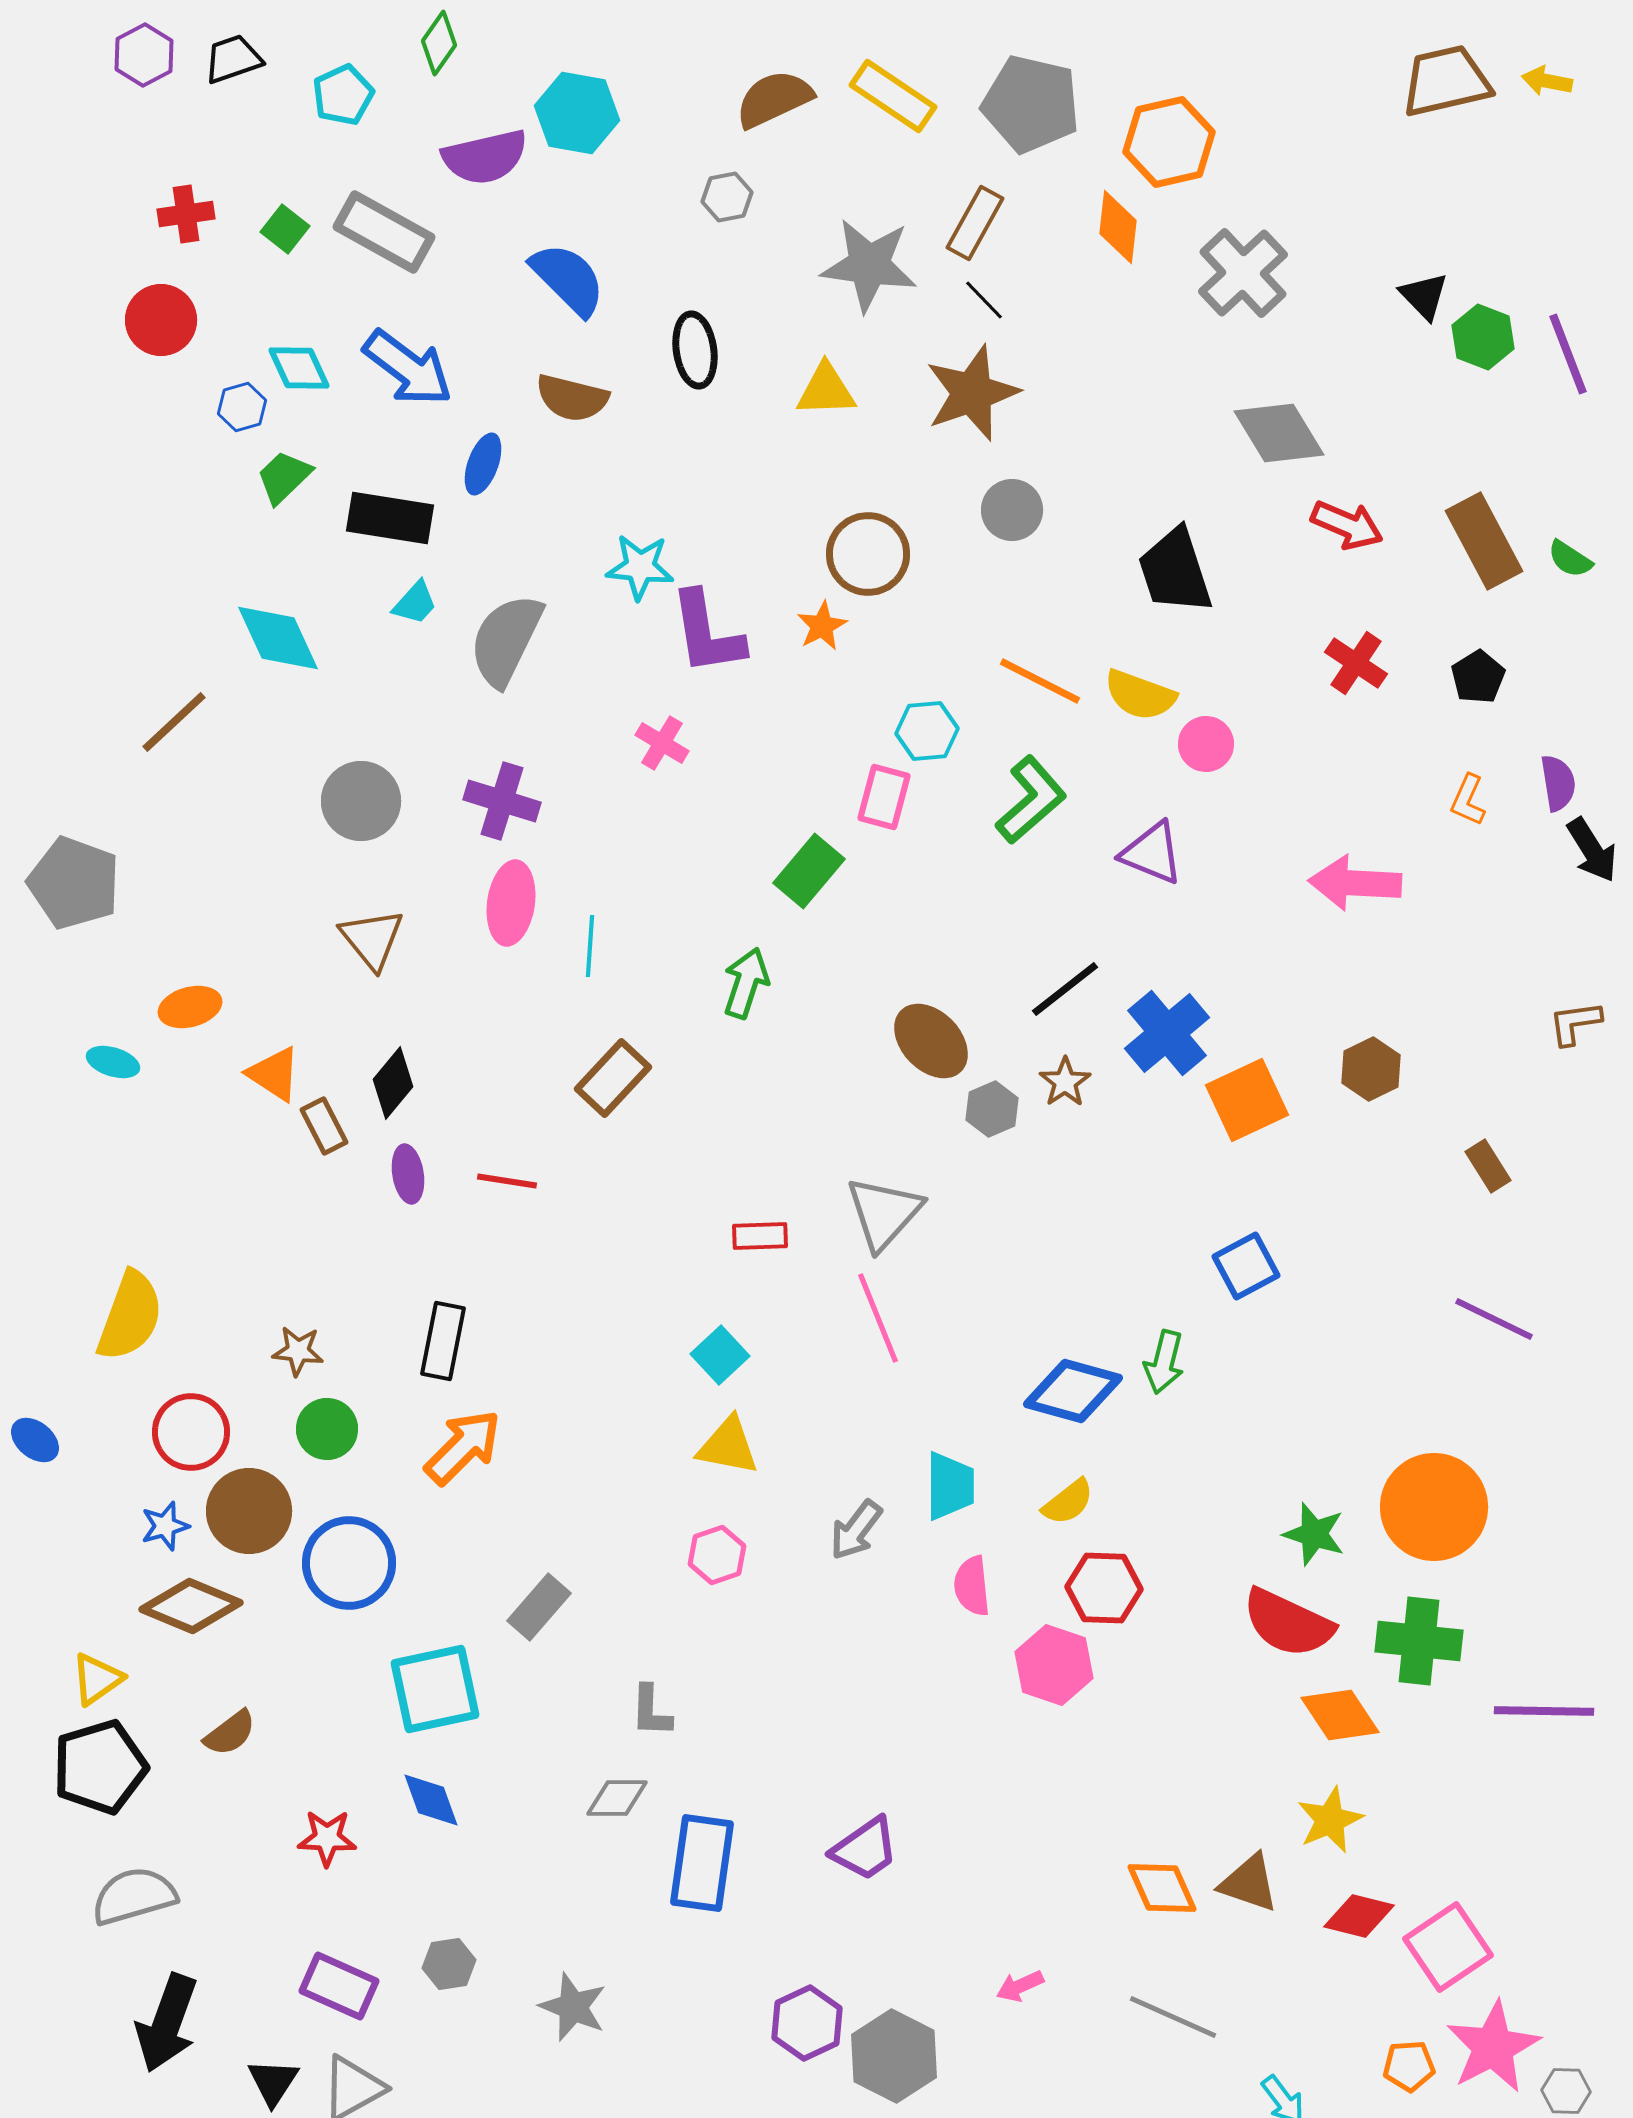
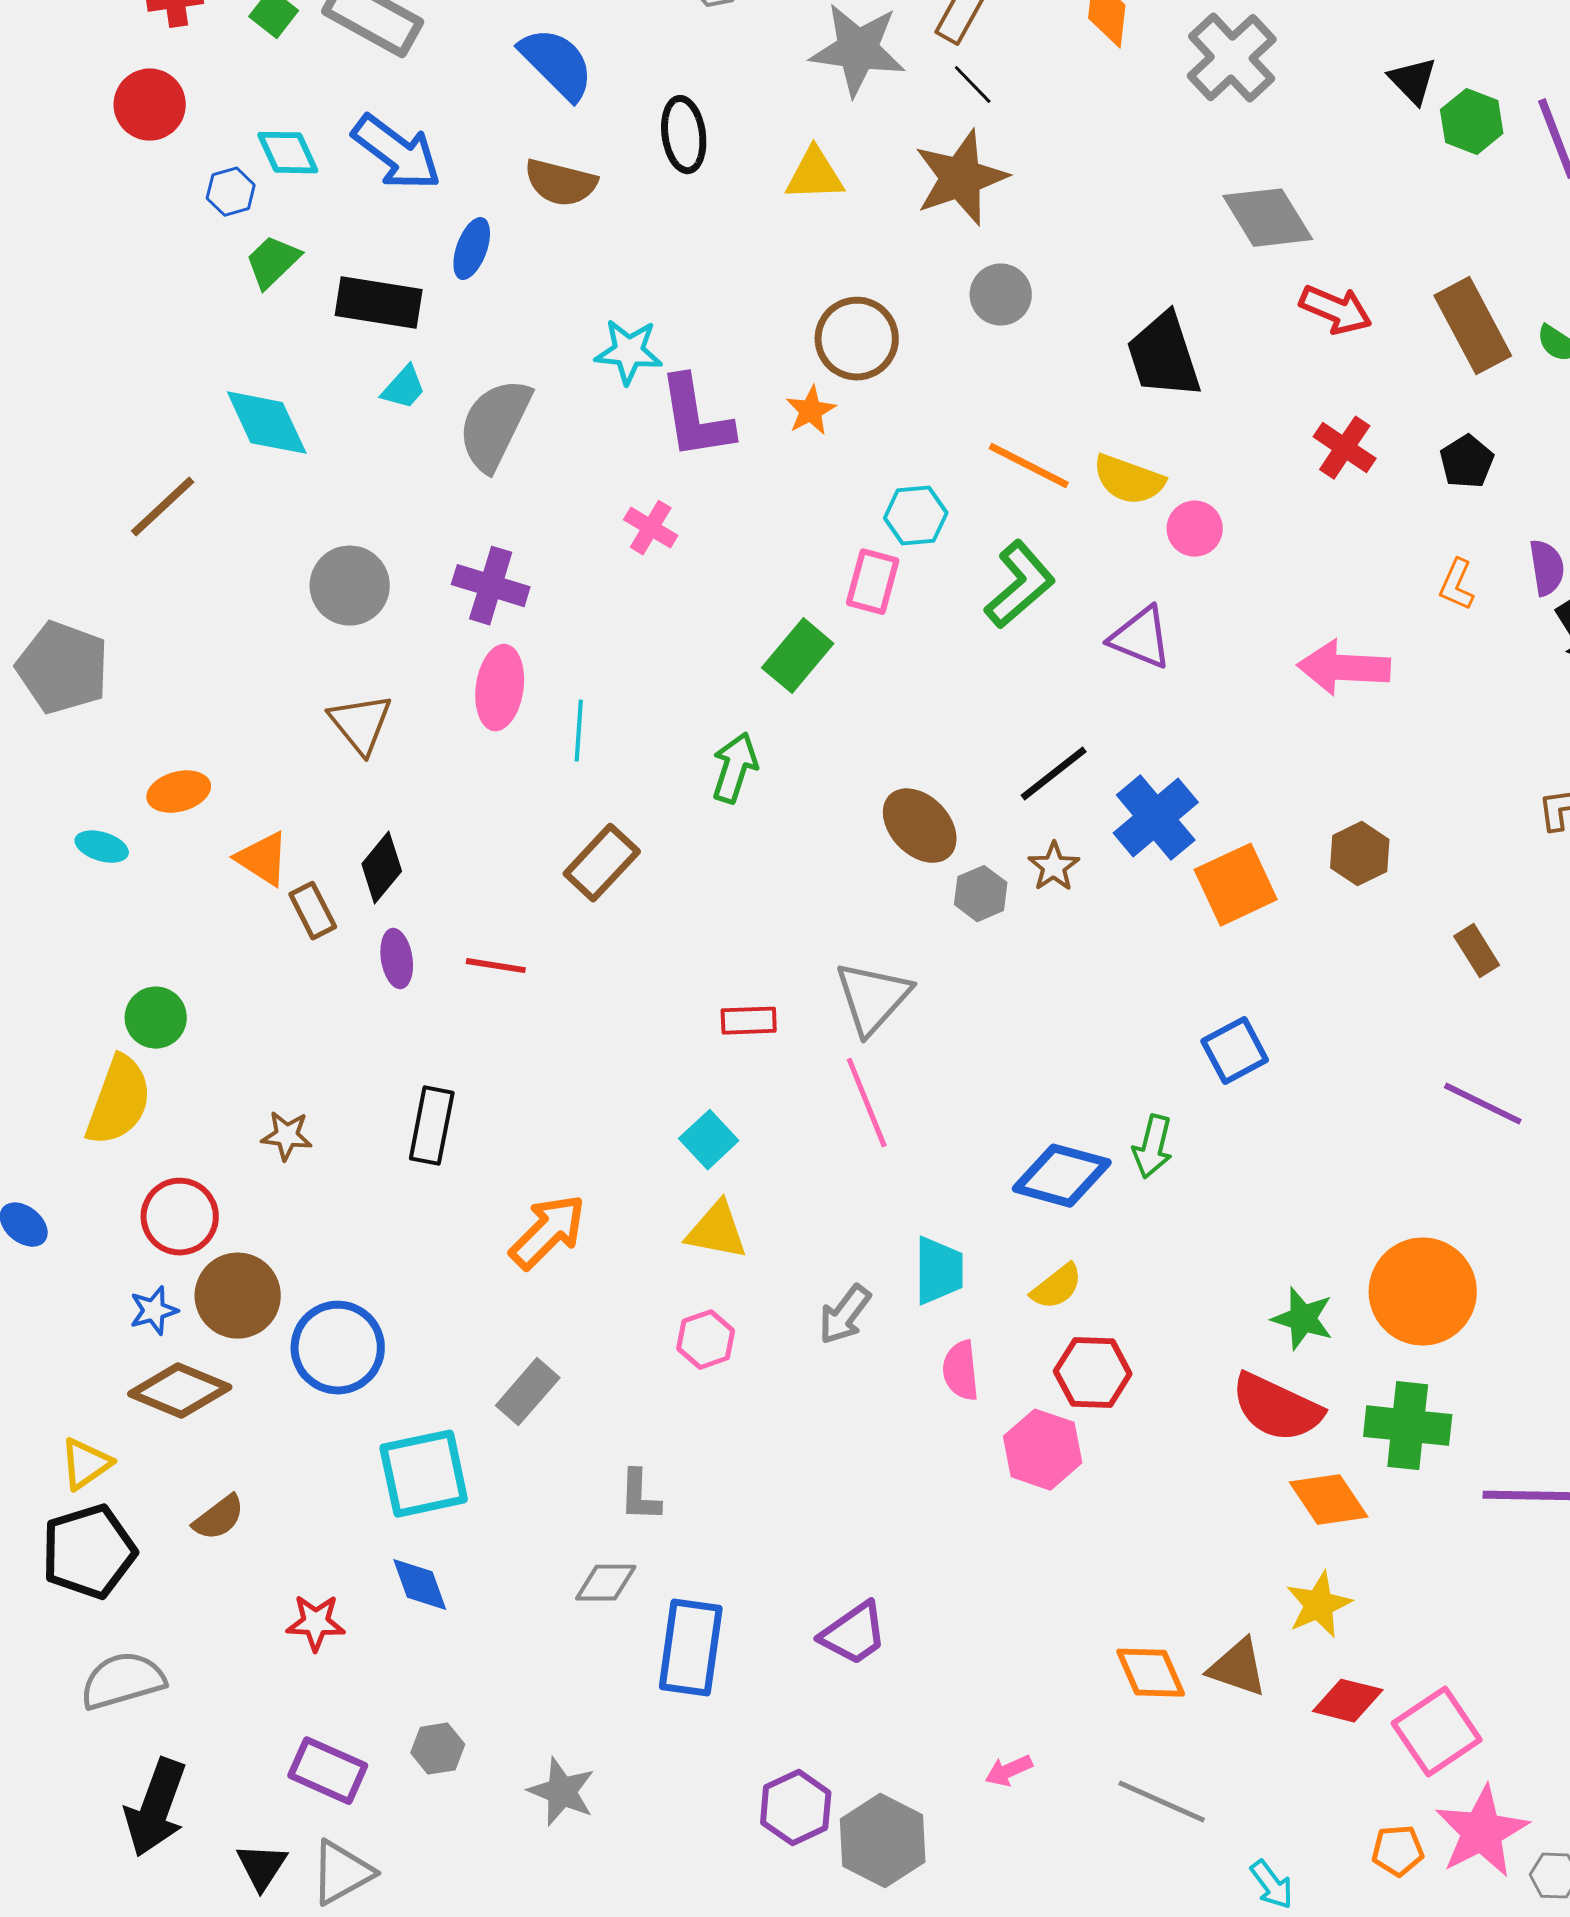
green circle: (327, 1429) -> (156, 1018), moved
orange arrow: (463, 1447) -> (548, 1232), moved

